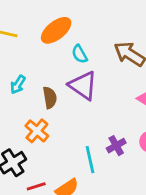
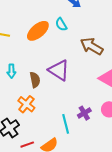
cyan semicircle: (80, 54) -> (61, 24), moved
cyan arrow: (18, 85) -> (11, 71), turned -32

